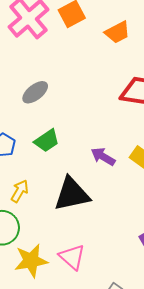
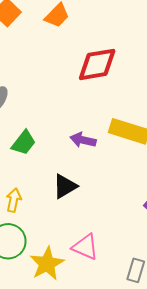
black triangle: (72, 194) -> (65, 186), size x0.7

